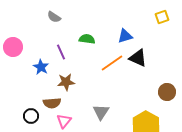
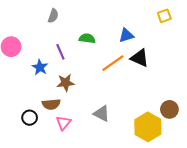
gray semicircle: (54, 17) -> (53, 16), turned -104
brown circle: (167, 92) -> (169, 109), moved
gray triangle: (101, 112) -> (102, 114), turned -36

